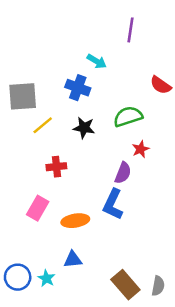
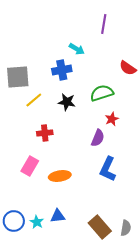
blue cross: (78, 88) -> (62, 70), turned -30
blue L-shape: (113, 204) -> (108, 169), moved
blue triangle: (73, 260) -> (58, 216), moved

